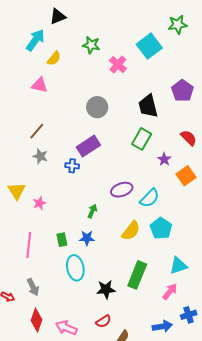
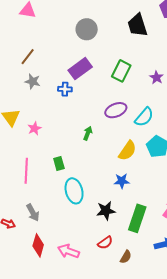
green rectangle: (142, 139) -> (121, 71), moved
blue star: (87, 238) -> (122, 181), moved
green rectangle: (137, 275) -> (137, 218), moved

